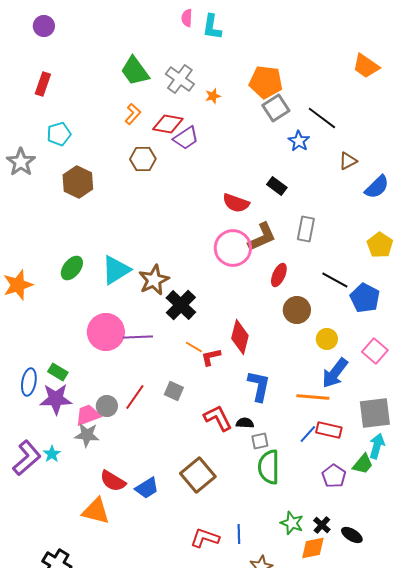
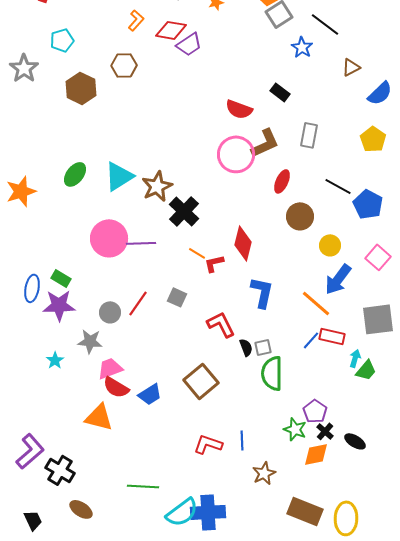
brown hexagon: (143, 159) -> (124, 65), moved
yellow pentagon: (380, 245) -> (373, 139), moved
orange line: (313, 397) -> (316, 303), turned 36
pink trapezoid: (88, 415) -> (110, 368), moved
black semicircle: (245, 423) -> (246, 347), moved, turned 66
cyan arrow: (377, 446) -> (355, 358), moved, size x0.7
purple L-shape: (27, 458) -> (30, 451), moved
purple pentagon: (334, 476) -> (315, 411), moved

